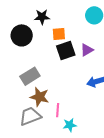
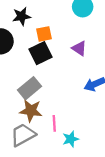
purple triangle: (87, 50) -> (79, 48), turned -48
black square: (66, 51) -> (40, 53), moved
gray rectangle: (30, 76) -> (30, 88), moved

